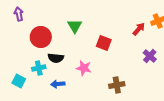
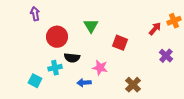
blue arrow: (58, 84) -> (84, 83), moved
brown cross: (117, 85) -> (133, 85), turned -35

